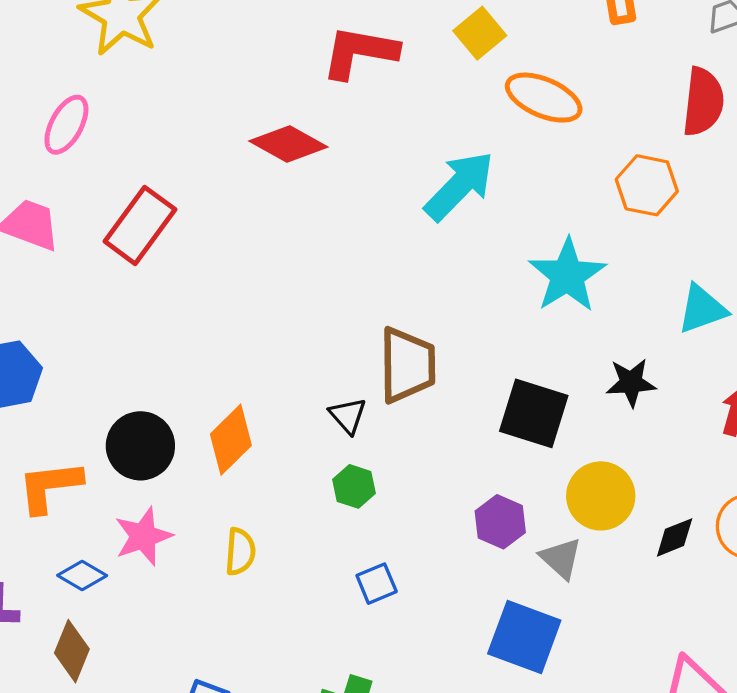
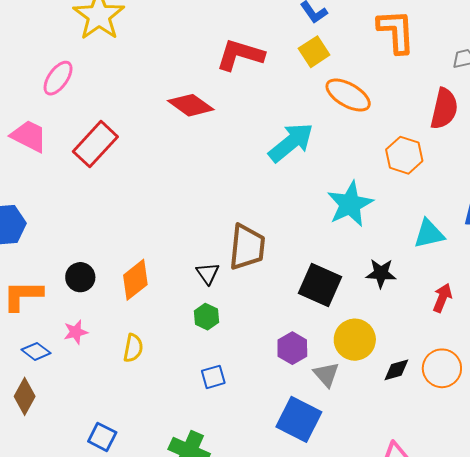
black circle: (140, 446) -> (80, 277), size x0.7
pink star: (143, 536) -> (76, 332), size x0.7

